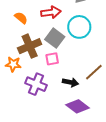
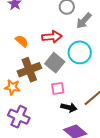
pink square: (52, 59) -> (58, 88), moved
purple cross: (36, 84) -> (19, 117), moved

